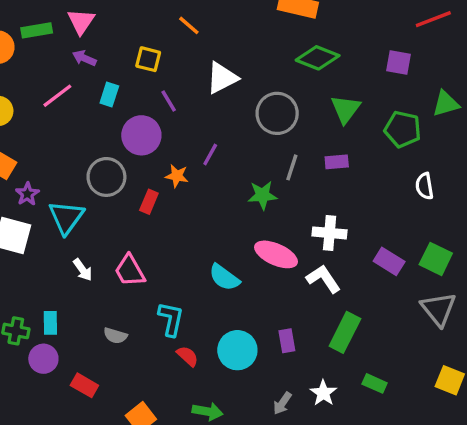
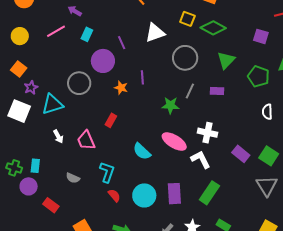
yellow square: (148, 59) -> (187, 19), moved
purple line: (210, 154) -> (142, 77), turned -40
red rectangle: (149, 202) -> (111, 120), moved
cyan triangle: (66, 217) -> (52, 104), turned 30
purple rectangle: (287, 341) -> (174, 194), size x1.5

